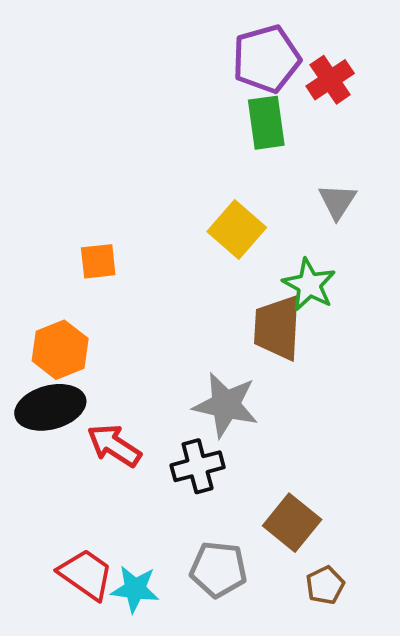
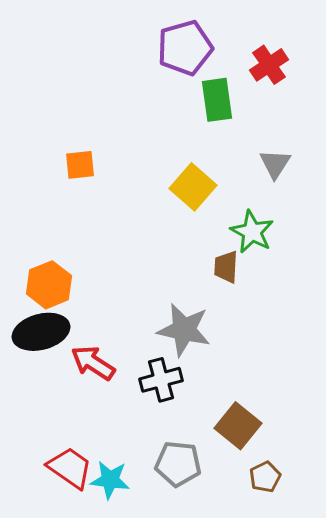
purple pentagon: (266, 59) -> (185, 48), moved
orange square: (98, 261) -> (80, 165), moved
brown trapezoid: (277, 328) -> (226, 267), size x0.6

